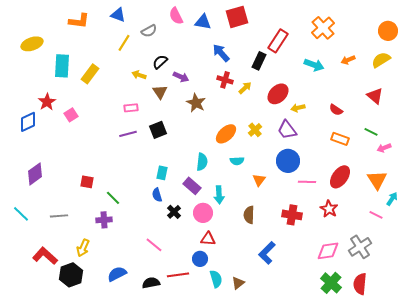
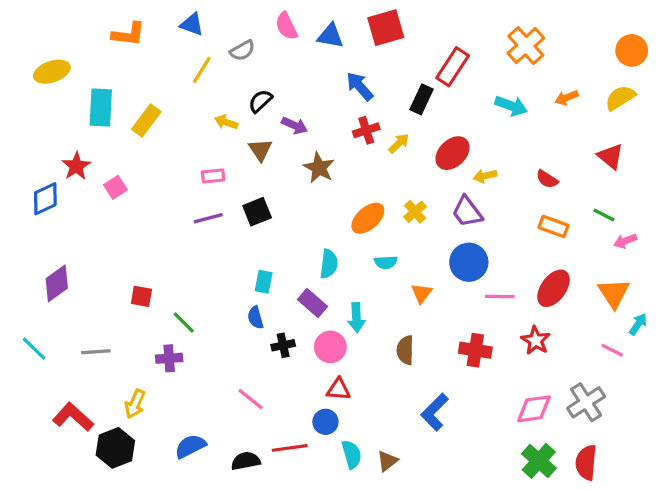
red cross: (225, 80) -> (366, 130), turned -35
black cross: (174, 212) -> (283, 345), turned 32

